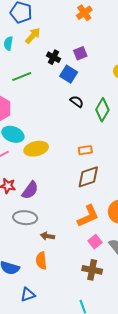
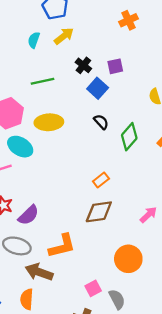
yellow ellipse: (36, 149) -> (49, 122), moved
orange rectangle: (85, 150) -> (101, 180), turned -40
orange L-shape: (88, 216) -> (62, 246), moved
brown arrow: (48, 236) -> (39, 272), size x1.6

